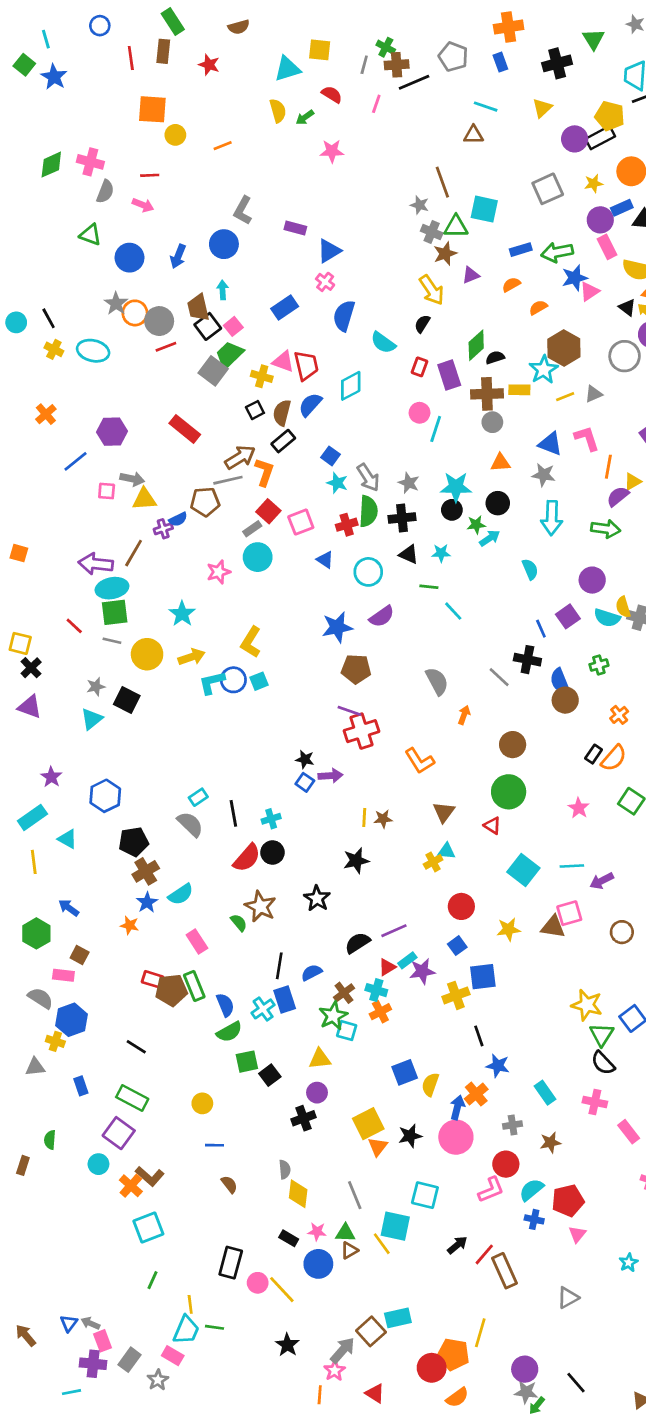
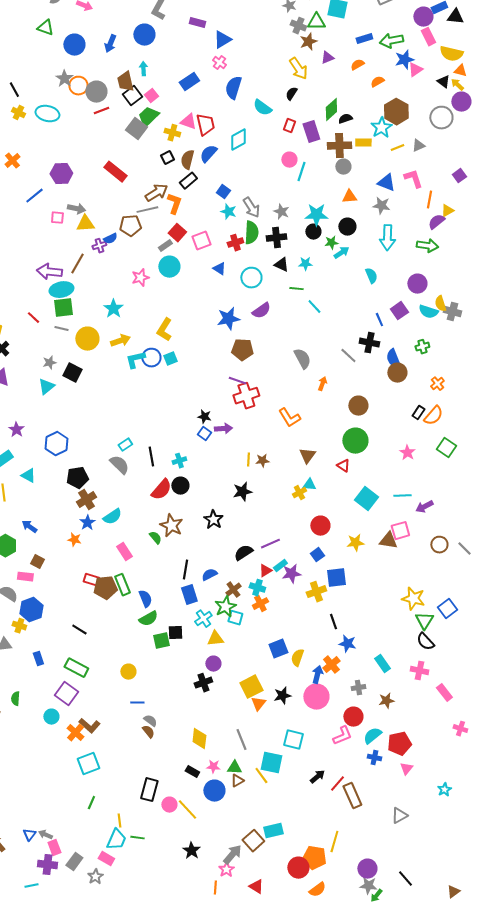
cyan cross: (263, 1009) -> (203, 619), moved
black square: (270, 1075) -> (175, 633), moved, turned 35
gray semicircle: (285, 1169) -> (150, 721), moved, turned -48

